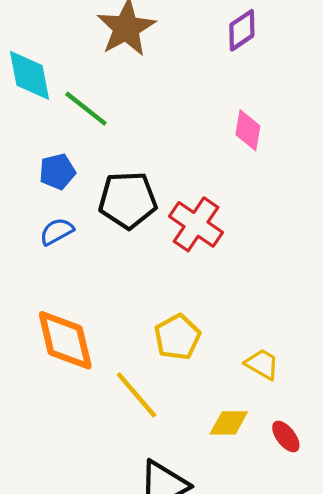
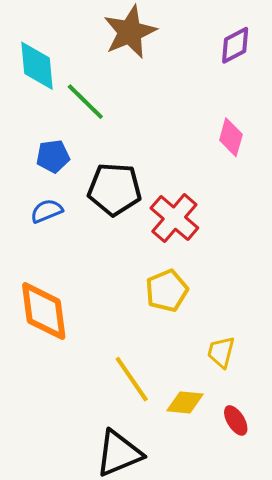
yellow pentagon: (177, 337) -> (167, 291), moved
yellow trapezoid: (262, 364) -> (221, 352), turned -112
yellow line: (136, 395) -> (132, 379), moved

